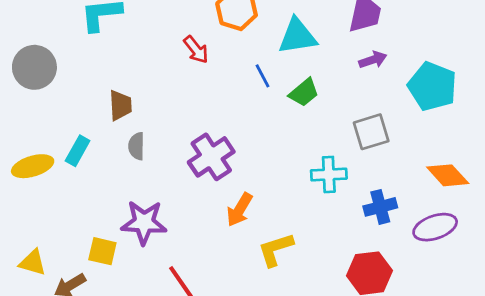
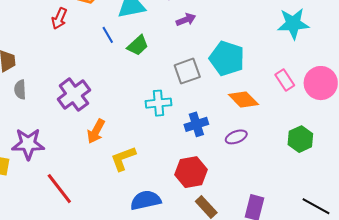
red arrow: (196, 50) -> (59, 18), turned 65
cyan pentagon: (432, 86) -> (227, 58), moved
purple ellipse: (435, 227) -> (236, 137), size x0.7

